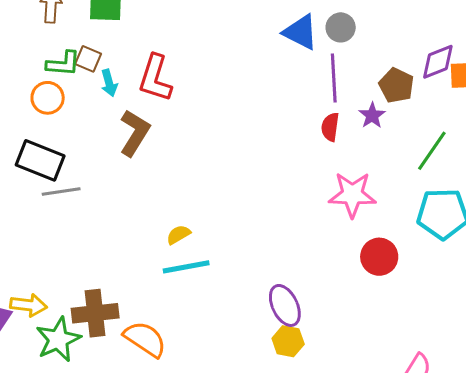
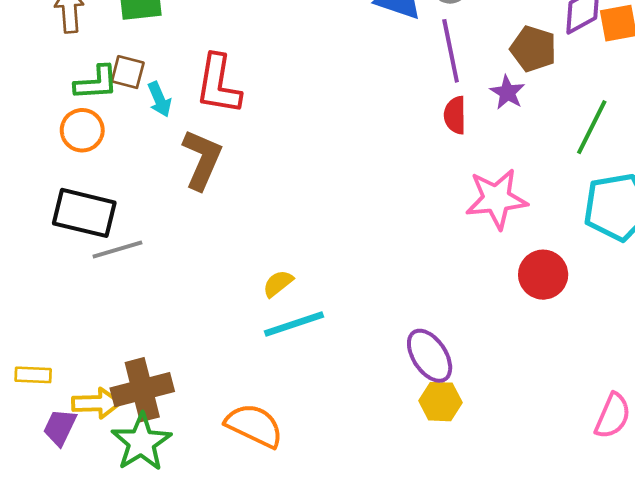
brown cross: (95, 313) -> (142, 390), moved

